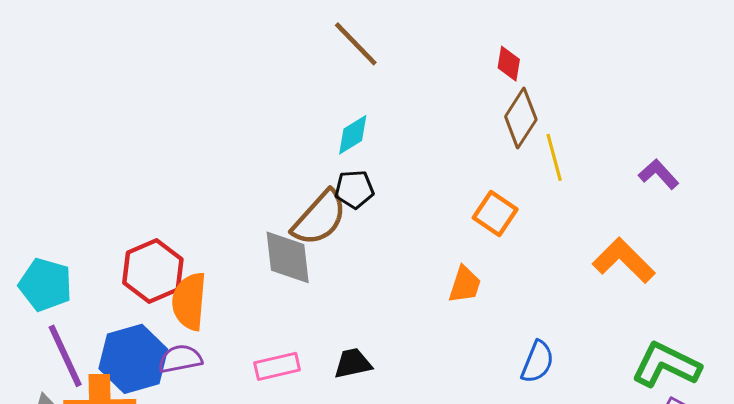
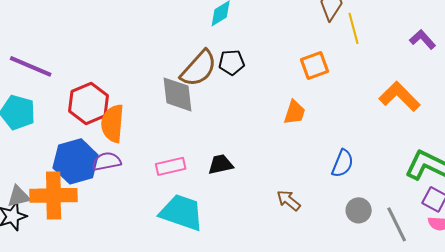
black pentagon: (354, 189) -> (232, 62), moved
orange square: (495, 213) -> (315, 65), turned 36
purple line: (65, 356) -> (31, 66), moved, turned -42

